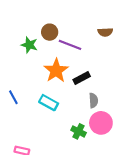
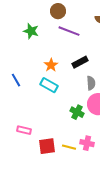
brown circle: (50, 32) -> (58, 11), moved
orange star: (56, 71) -> (51, 65), moved, size x0.6

